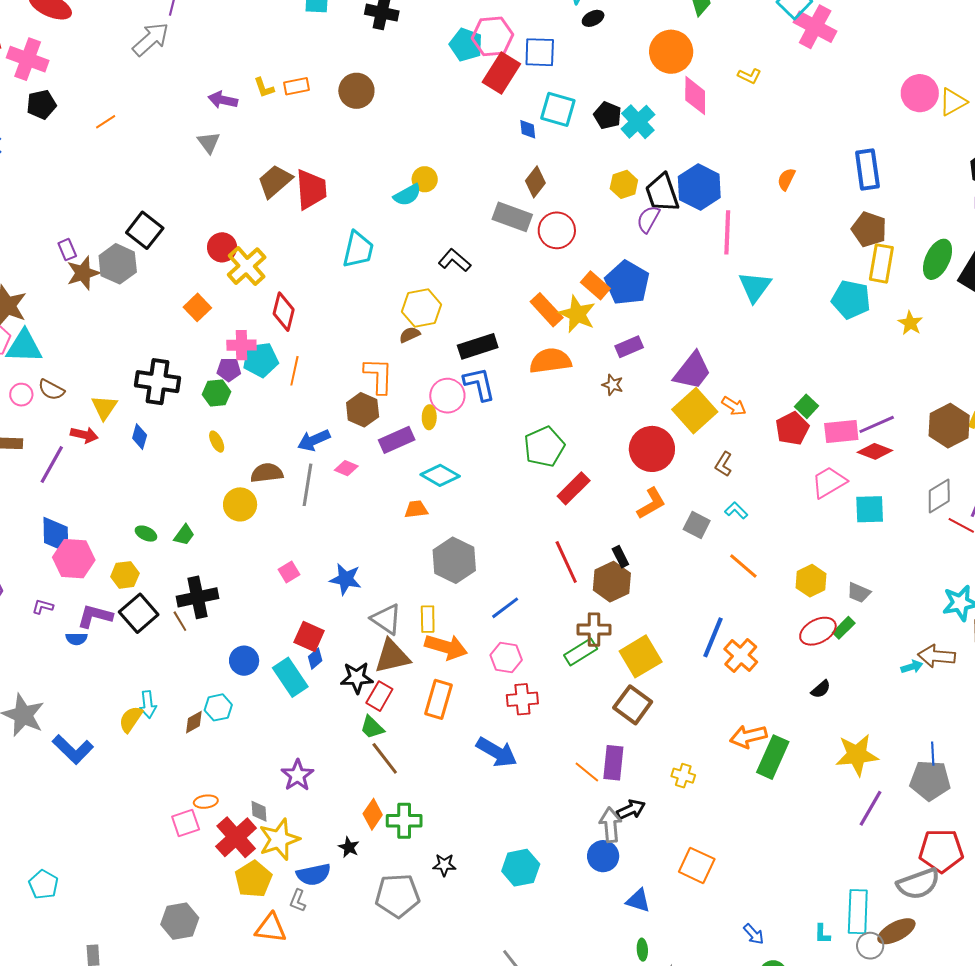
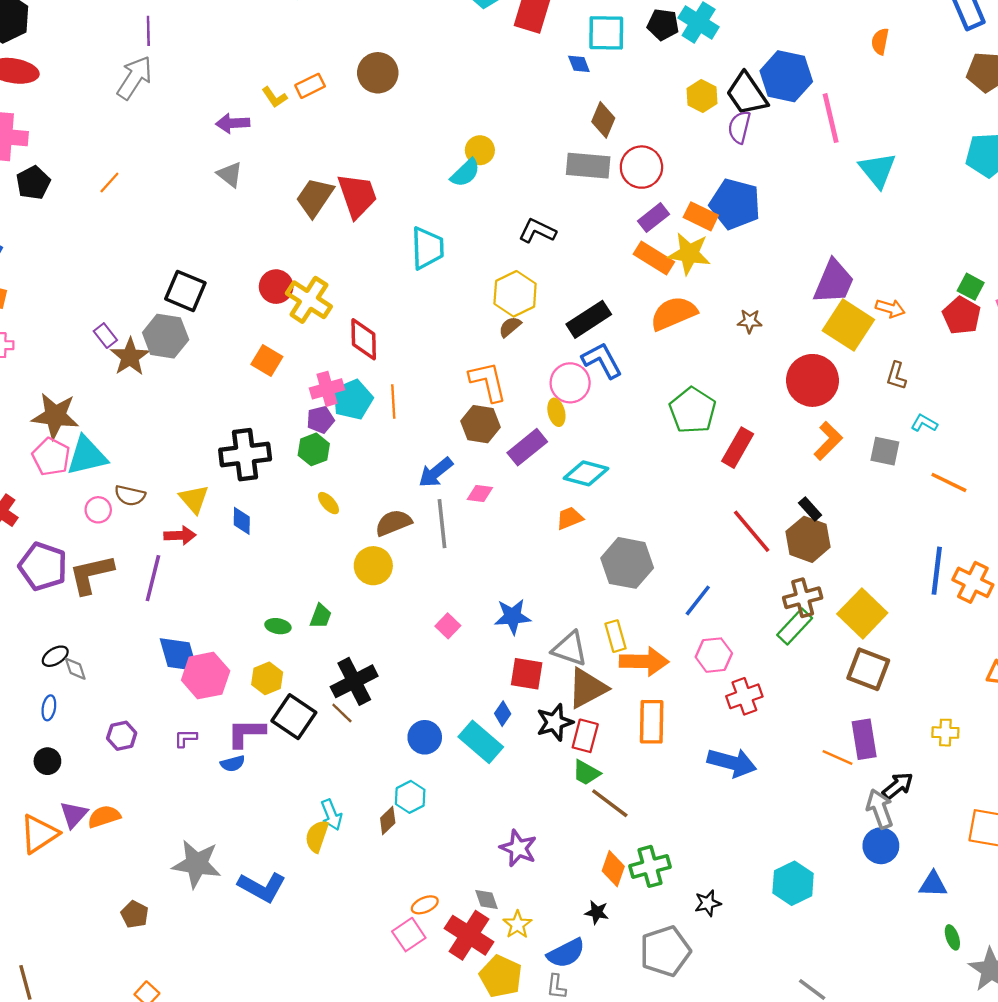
purple rectangle: (629, 347) -> (654, 218), moved
red square: (309, 637) -> (527, 674), moved
yellow star: (279, 839) -> (517, 925), size x0.6

